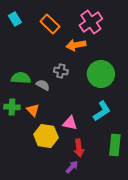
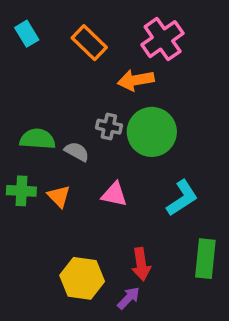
green circle: (101, 74) -> (152, 132), moved
pink triangle: (70, 123) -> (114, 194), moved
yellow hexagon: (46, 136) -> (82, 278), moved

